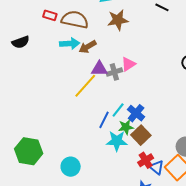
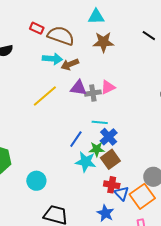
yellow line: (85, 86) -> (45, 96), moved
cyan line: (118, 110) -> (100, 122), moved, turned 49
red cross: (146, 160) -> (112, 185), turned 35

